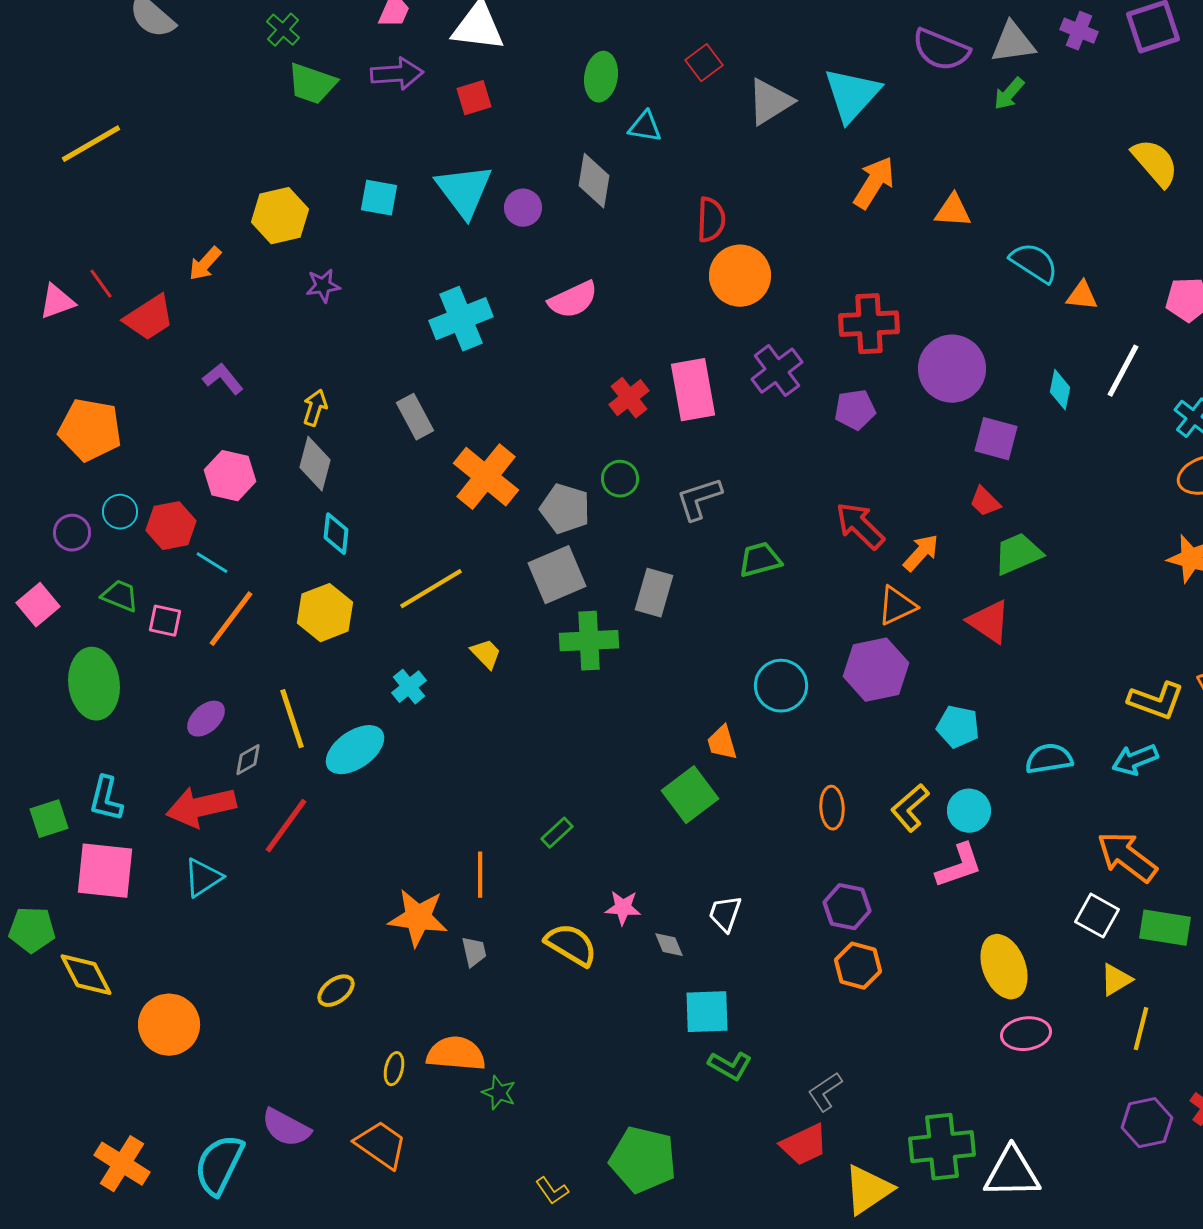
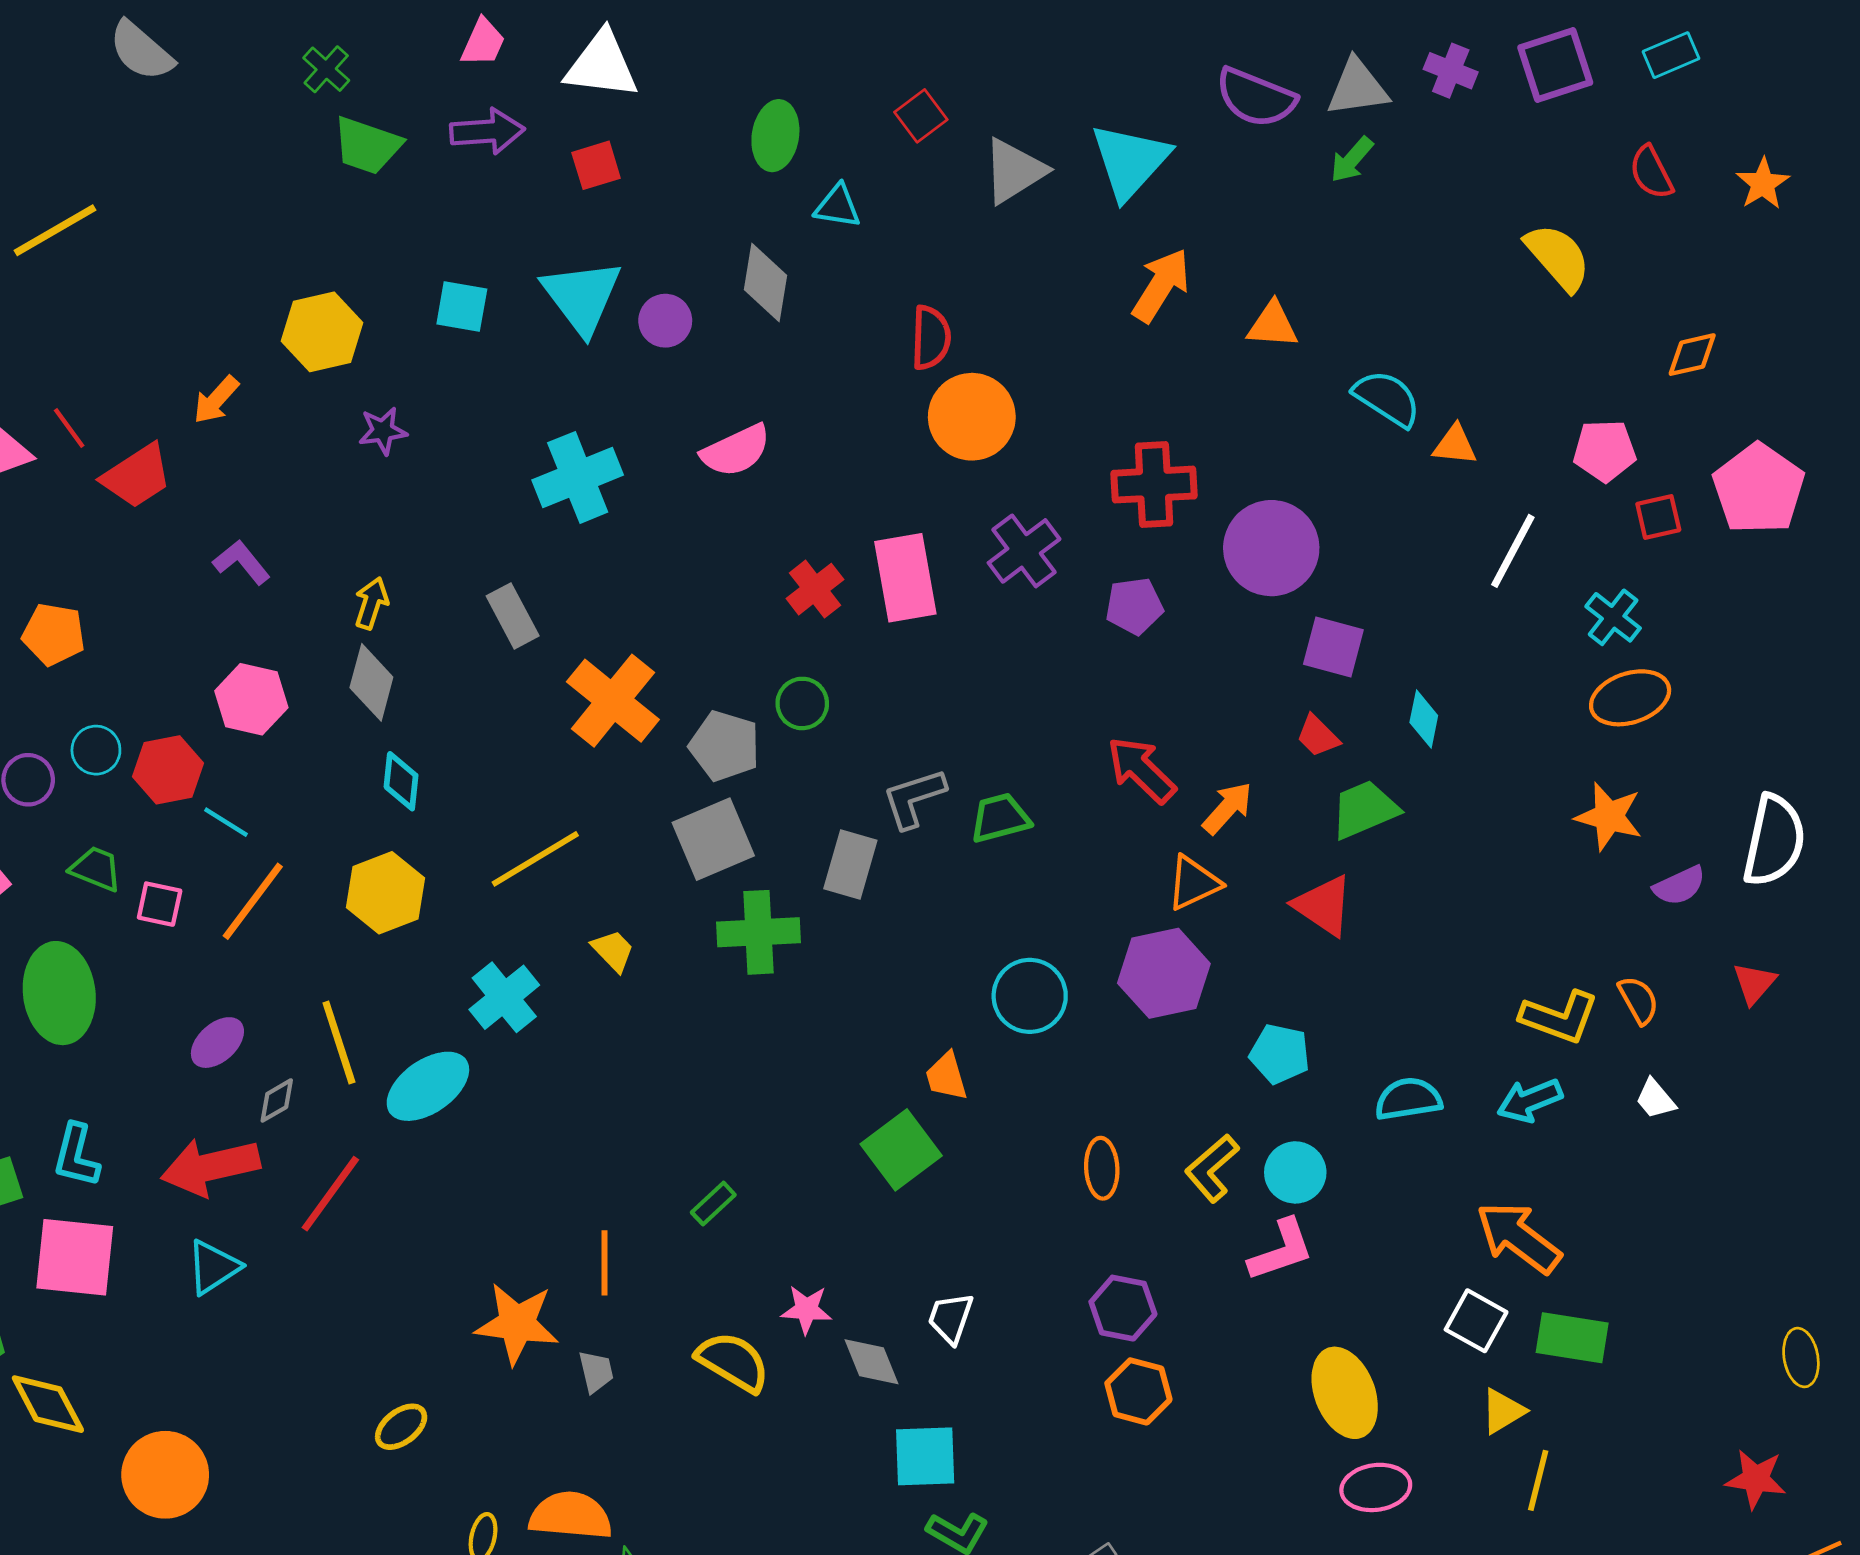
cyan diamond: (1060, 390) -> (1424, 719), moved
orange pentagon: (90, 430) -> (54, 634), size x0.7
gray L-shape: (699, 499) -> (914, 798), moved
cyan cross: (409, 687) -> (504, 997), size x1.4
gray diamond: (669, 945) -> (871, 1362), size x1.4

